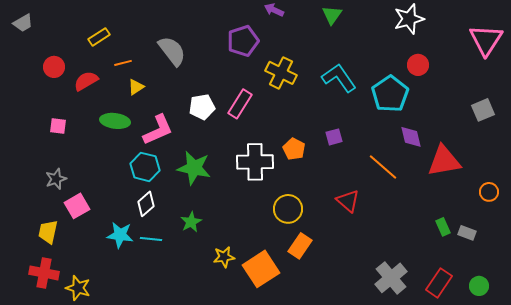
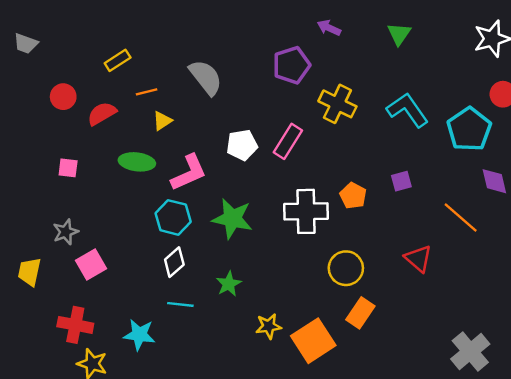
gray trapezoid: (23, 23) -> (26, 43), turned 50
yellow trapezoid: (48, 232) -> (29, 272), moved
cyan star: (120, 235) -> (139, 335), moved
red cross: (44, 273) -> (75, 325), moved

